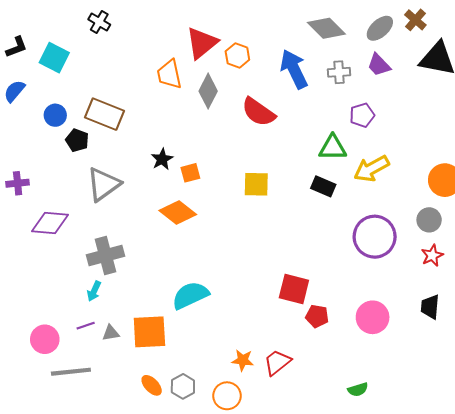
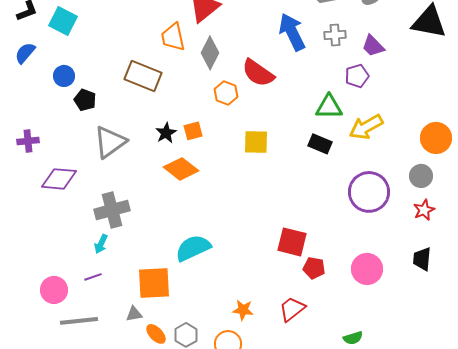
orange hexagon: (237, 55) -> (226, 93), moved
purple trapezoid: (379, 65) -> (373, 46), moved
brown rectangle: (104, 114) -> (143, 76), moved
black star: (162, 159) -> (166, 133), moved
gray triangle: (111, 333) -> (134, 314), moved
red trapezoid: (277, 362) -> (292, 309), moved

